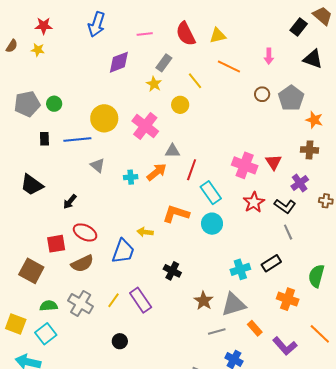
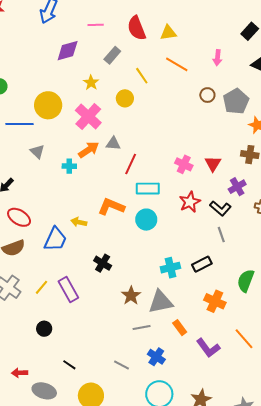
yellow star: (154, 84) -> (91, 83), moved
pink cross: (245, 165) -> (184, 164), size x0.7
orange arrow: (157, 172) -> (89, 150), moved
cyan rectangle: (211, 193) -> (148, 189), turned -60

